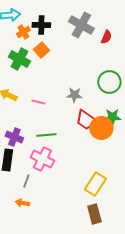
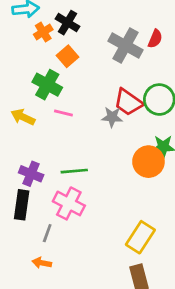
black cross: (41, 25) -> (67, 23), turned 30
gray cross: (81, 25) -> (126, 46), moved
green cross: (19, 59) -> (47, 85), moved
pink line: (38, 102) -> (63, 113), moved
red trapezoid: (86, 120) -> (128, 102), moved

